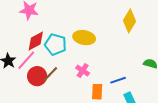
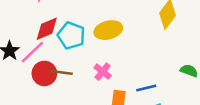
yellow ellipse: (84, 38) -> (108, 30), turned -30
brown line: (50, 74) -> (61, 72), turned 48

